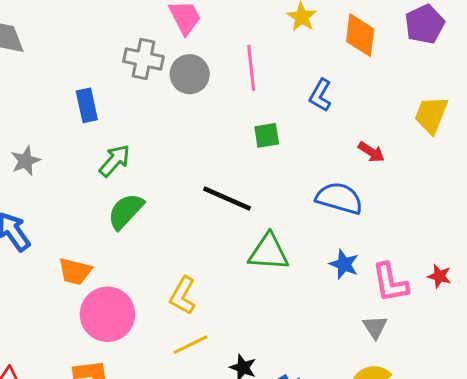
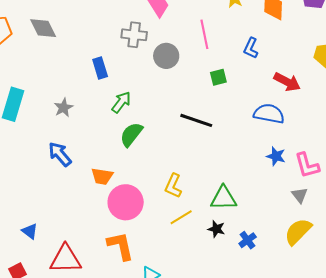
gray circle: (190, 74) -> (166, 56), moved
red arrow: (371, 152) -> (287, 82), size x1.5
green triangle: (269, 252) -> (224, 198), moved

